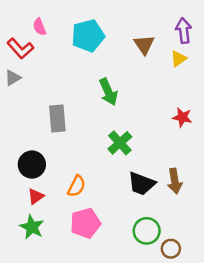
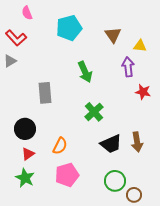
pink semicircle: (40, 27) -> (27, 13), moved
purple arrow: (184, 31) -> (128, 67), moved
yellow triangle: (179, 59) -> (140, 46), turned 40
black trapezoid: (142, 184) -> (111, 144), turned -45

